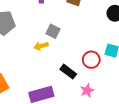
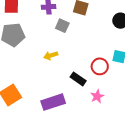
gray square: (53, 31) -> (62, 26), moved

